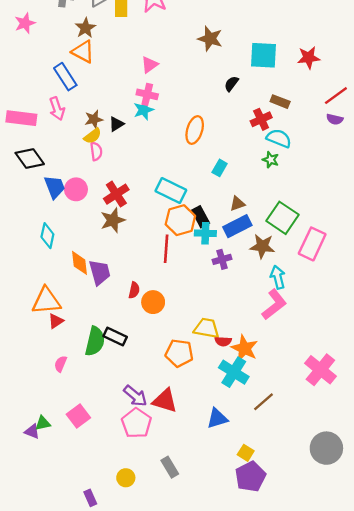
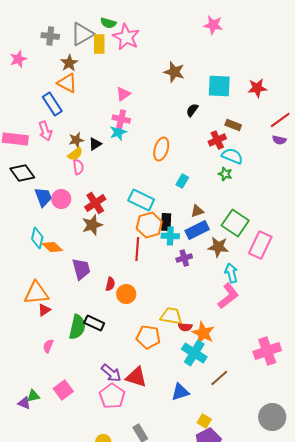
black rectangle: (201, 217) -> (166, 222), turned 30
orange diamond: (80, 263) -> (52, 247), moved, turned -40
pink cross: (320, 370) -> (267, 351), turned 32

